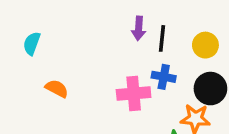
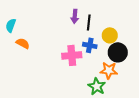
yellow circle: (205, 45) -> (110, 35), moved
orange semicircle: (57, 89) -> (23, 43), moved

